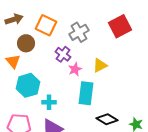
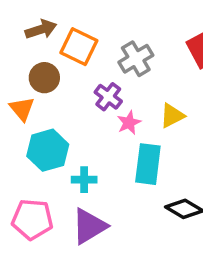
brown arrow: (14, 19) -> (41, 29), moved

